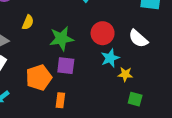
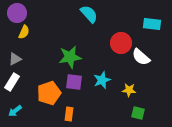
yellow semicircle: (28, 22) -> (24, 32), moved
red circle: (103, 33) -> (121, 43), moved
cyan star: (110, 58) -> (102, 80), moved

